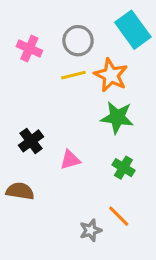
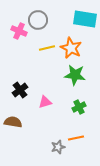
cyan rectangle: (133, 30) -> (85, 19), turned -45
gray circle: (78, 41) -> (38, 20), moved
green cross: (123, 168) -> (79, 107), turned 32
orange line: (119, 216) -> (76, 138), turned -56

